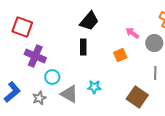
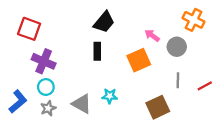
orange square: (120, 55) -> (139, 60), size x1.5
cyan circle: (52, 77) -> (46, 87), moved
brown square: (137, 97) -> (158, 107), turned 30

